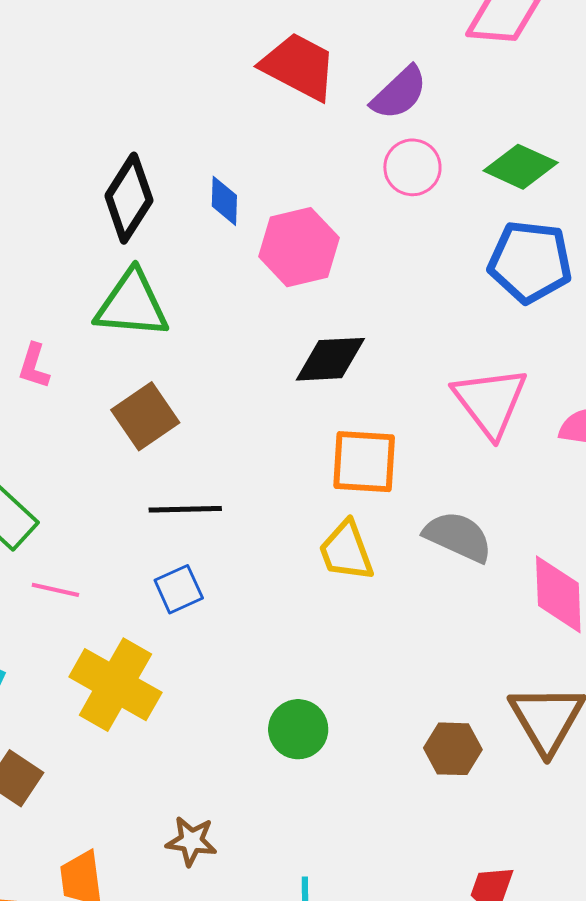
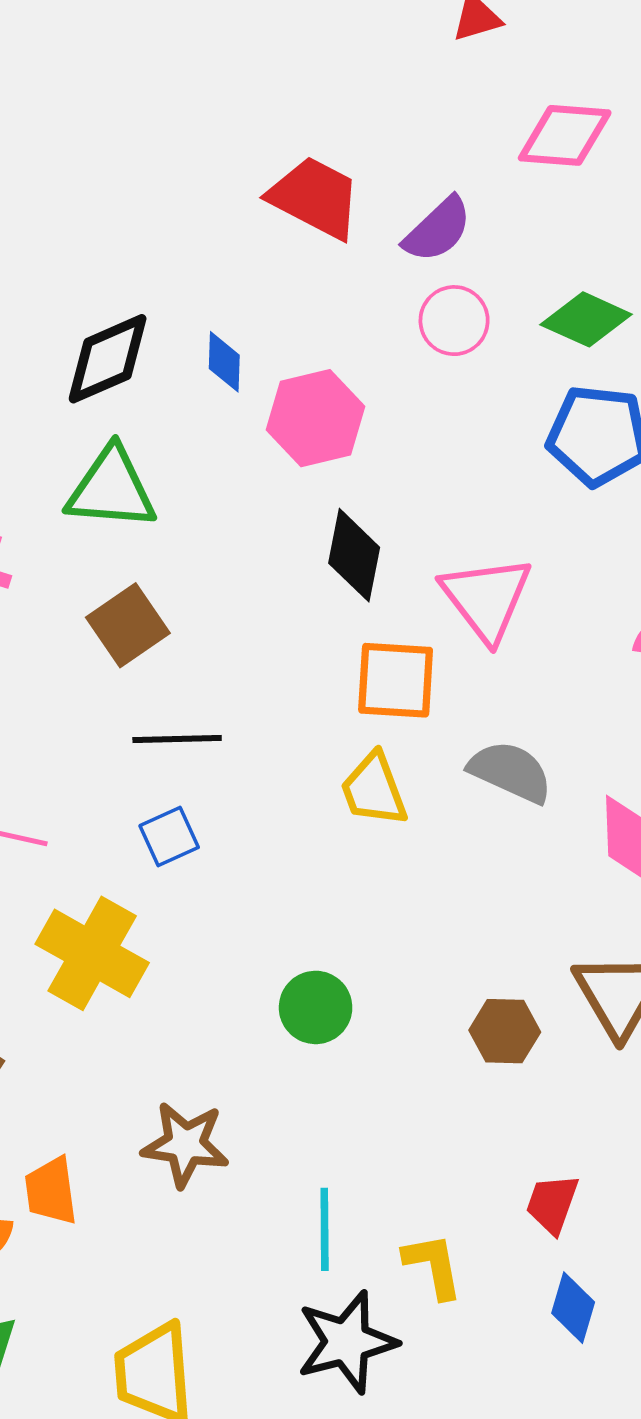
black diamond: (129, 198) -> (108, 359), turned 34
black diamond: (330, 359) -> (354, 555), turned -76
pink triangle: (490, 402) -> (486, 599), moved
brown star: (191, 841) -> (185, 1144), size x1.4

